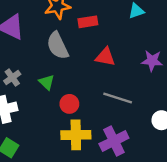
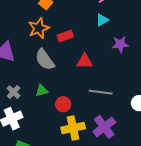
purple star: (152, 61) -> (120, 44), moved
green triangle: (47, 82) -> (42, 91), turned -48

